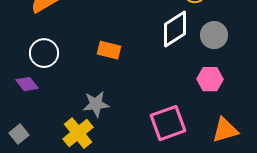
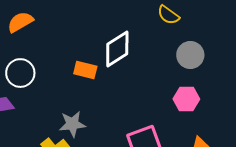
white diamond: (175, 29) -> (117, 49), moved

